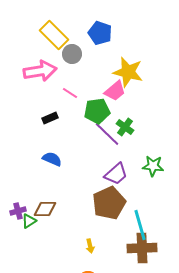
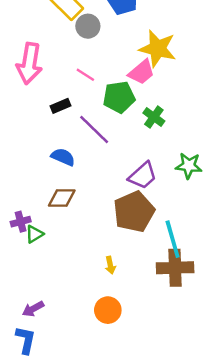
pink arrow: (40, 71) -> (29, 64), moved, turned 108
purple line: (107, 134) -> (94, 130), moved
brown diamond: (45, 209) -> (62, 198), moved

